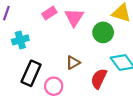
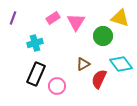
cyan cross: (20, 40) -> (35, 43), moved
brown triangle: (73, 63) -> (83, 64), moved

